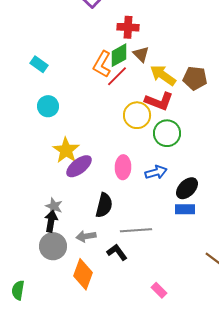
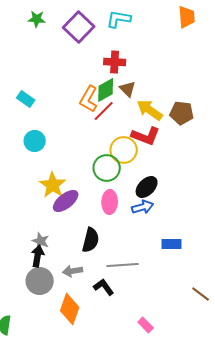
green circle: (167, 133) -> (107, 168), moved
black ellipse: (187, 188) -> (147, 187), moved

